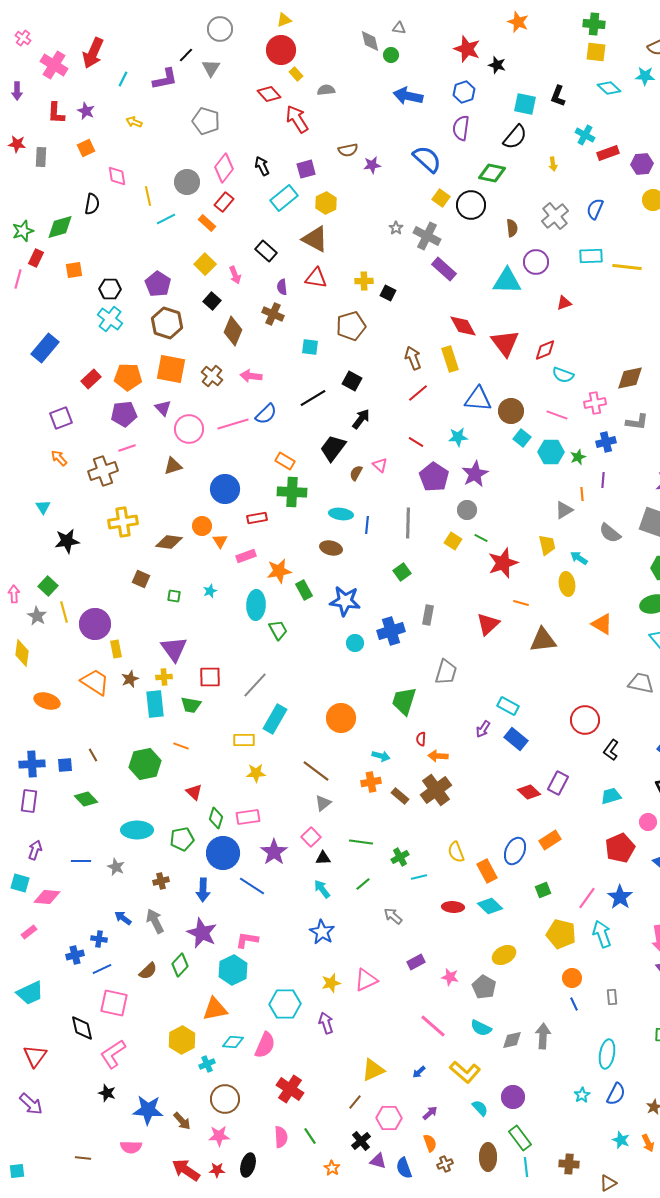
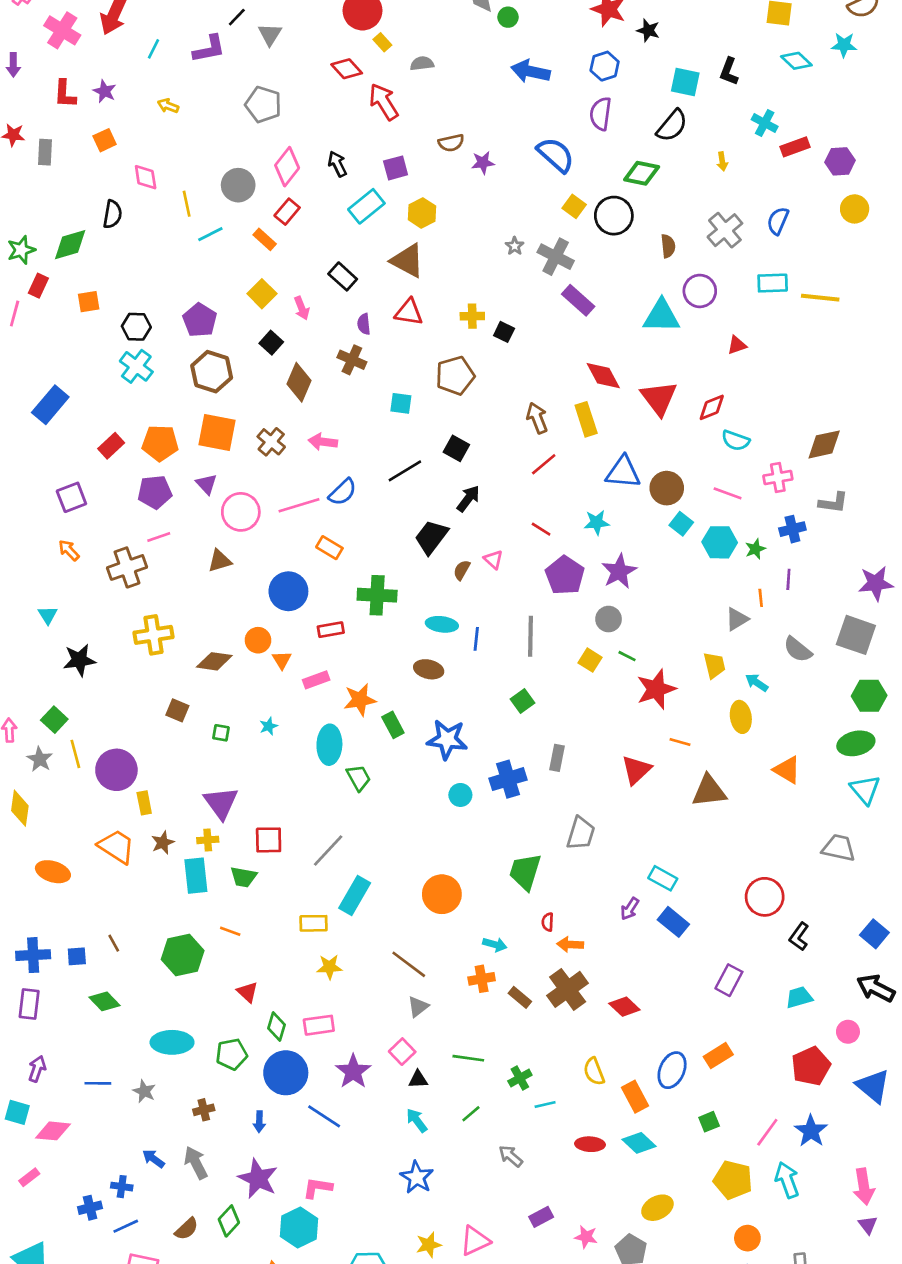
orange rectangle: (285, 461) -> (329, 548), moved
red diamond: (529, 792) -> (624, 1007), moved
blue arrow: (203, 890) -> (259, 1122), size x0.7

